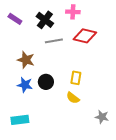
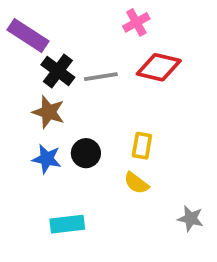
pink cross: (73, 12) -> (136, 22), turned -32
purple rectangle: (15, 19) -> (28, 35), size x1.5
black cross: (45, 20) -> (58, 71), moved
cyan rectangle: (20, 120) -> (67, 224), moved

